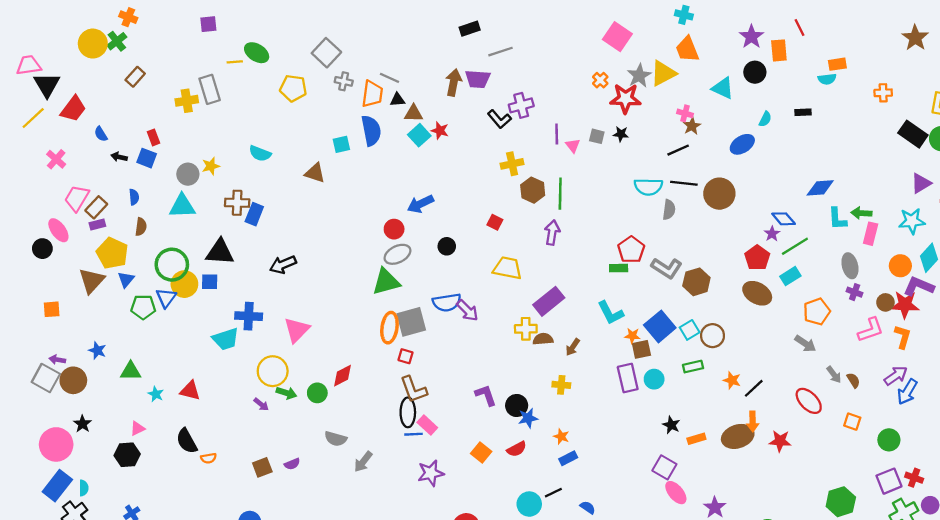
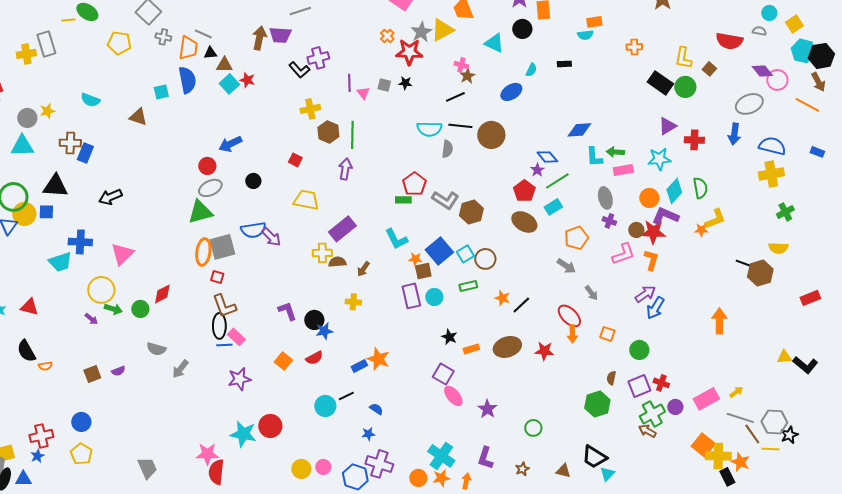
pink rectangle: (871, 234) -> (623, 170), turned 66
brown semicircle: (853, 380) -> (611, 378), moved, turned -136
orange arrow: (753, 422) -> (572, 334), moved
orange star: (561, 436) -> (378, 359), moved, size x1.6

